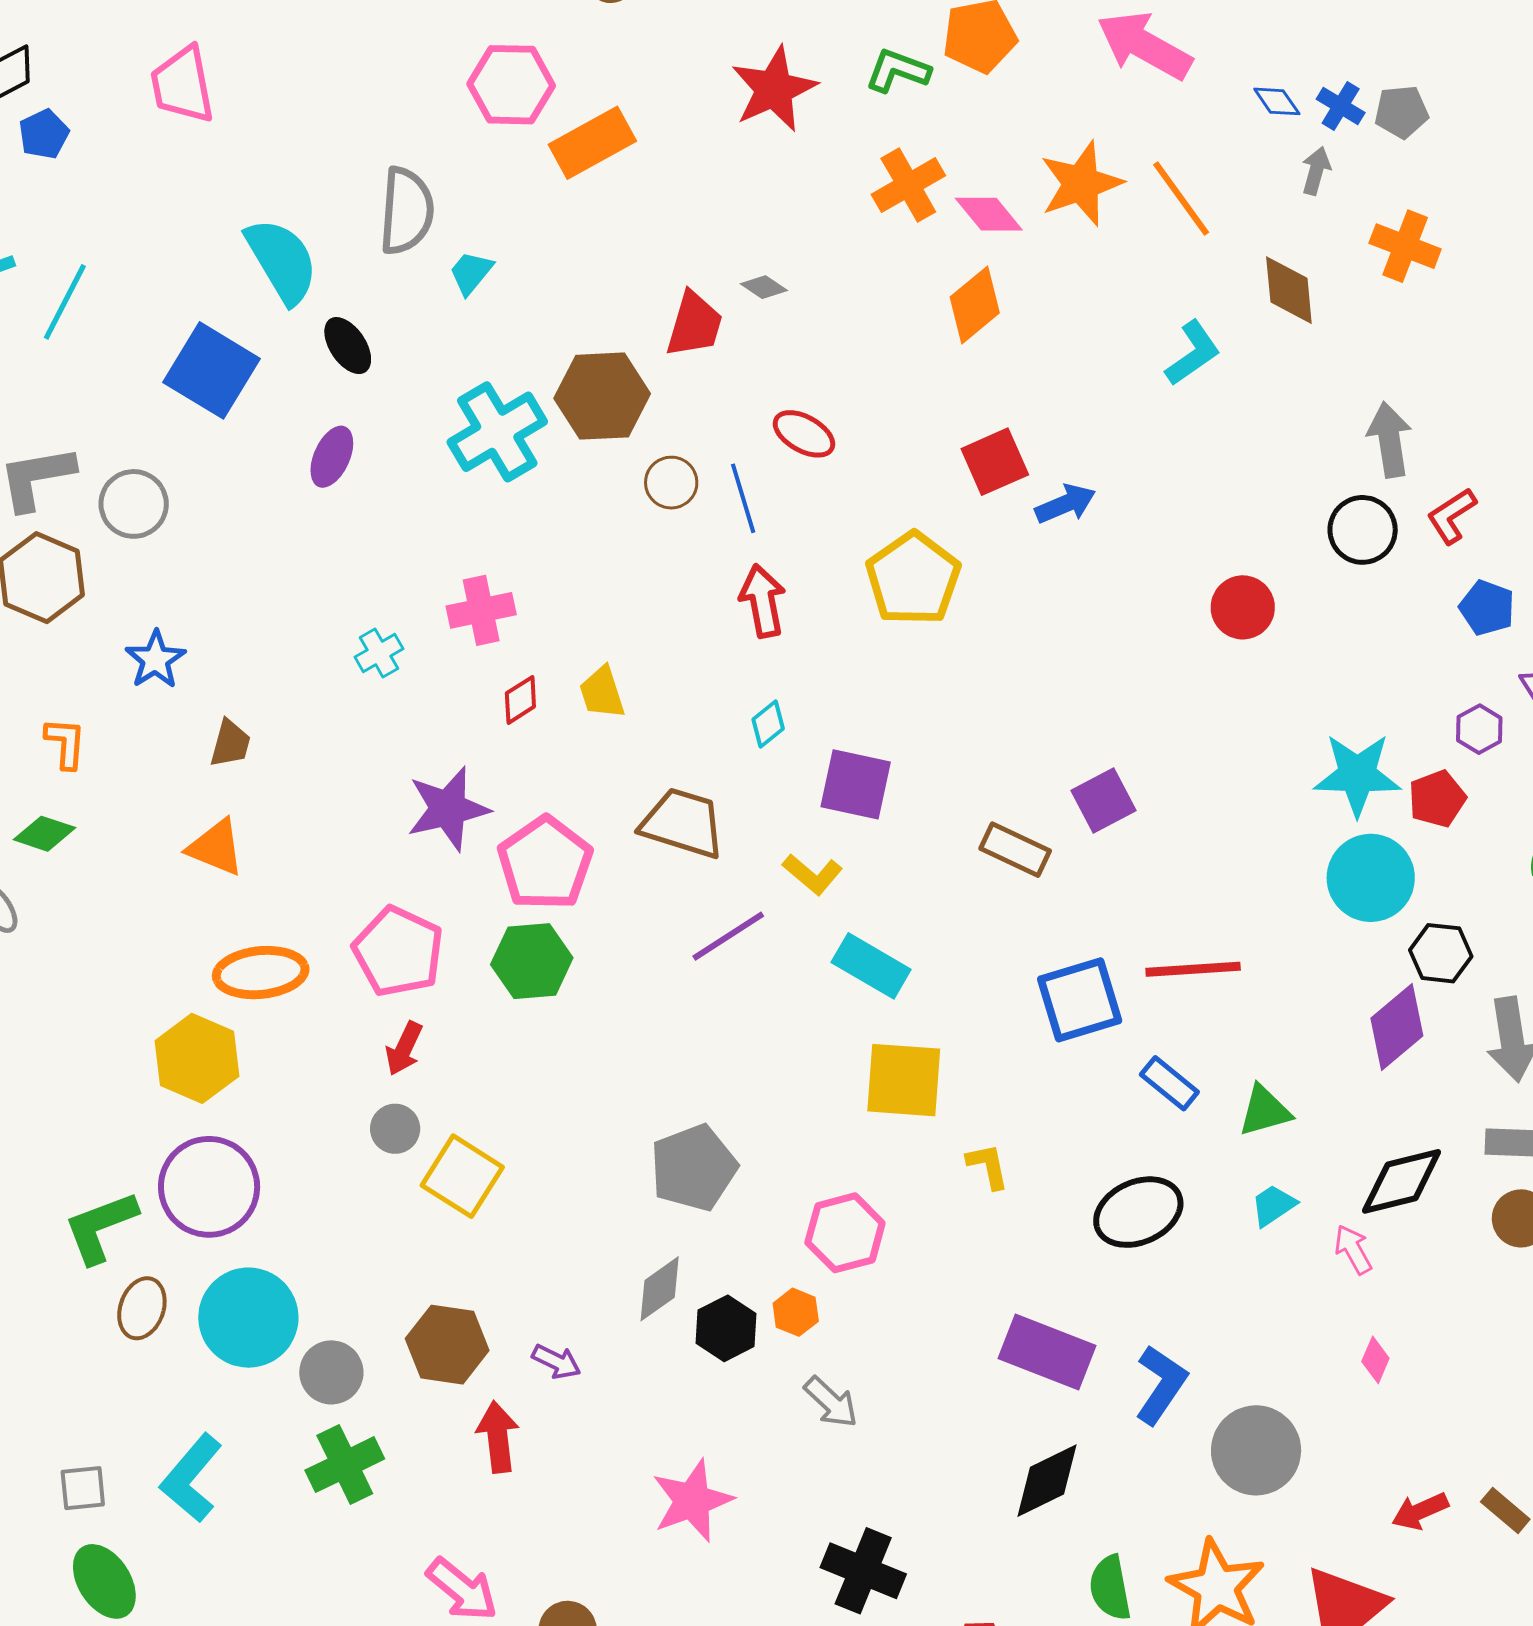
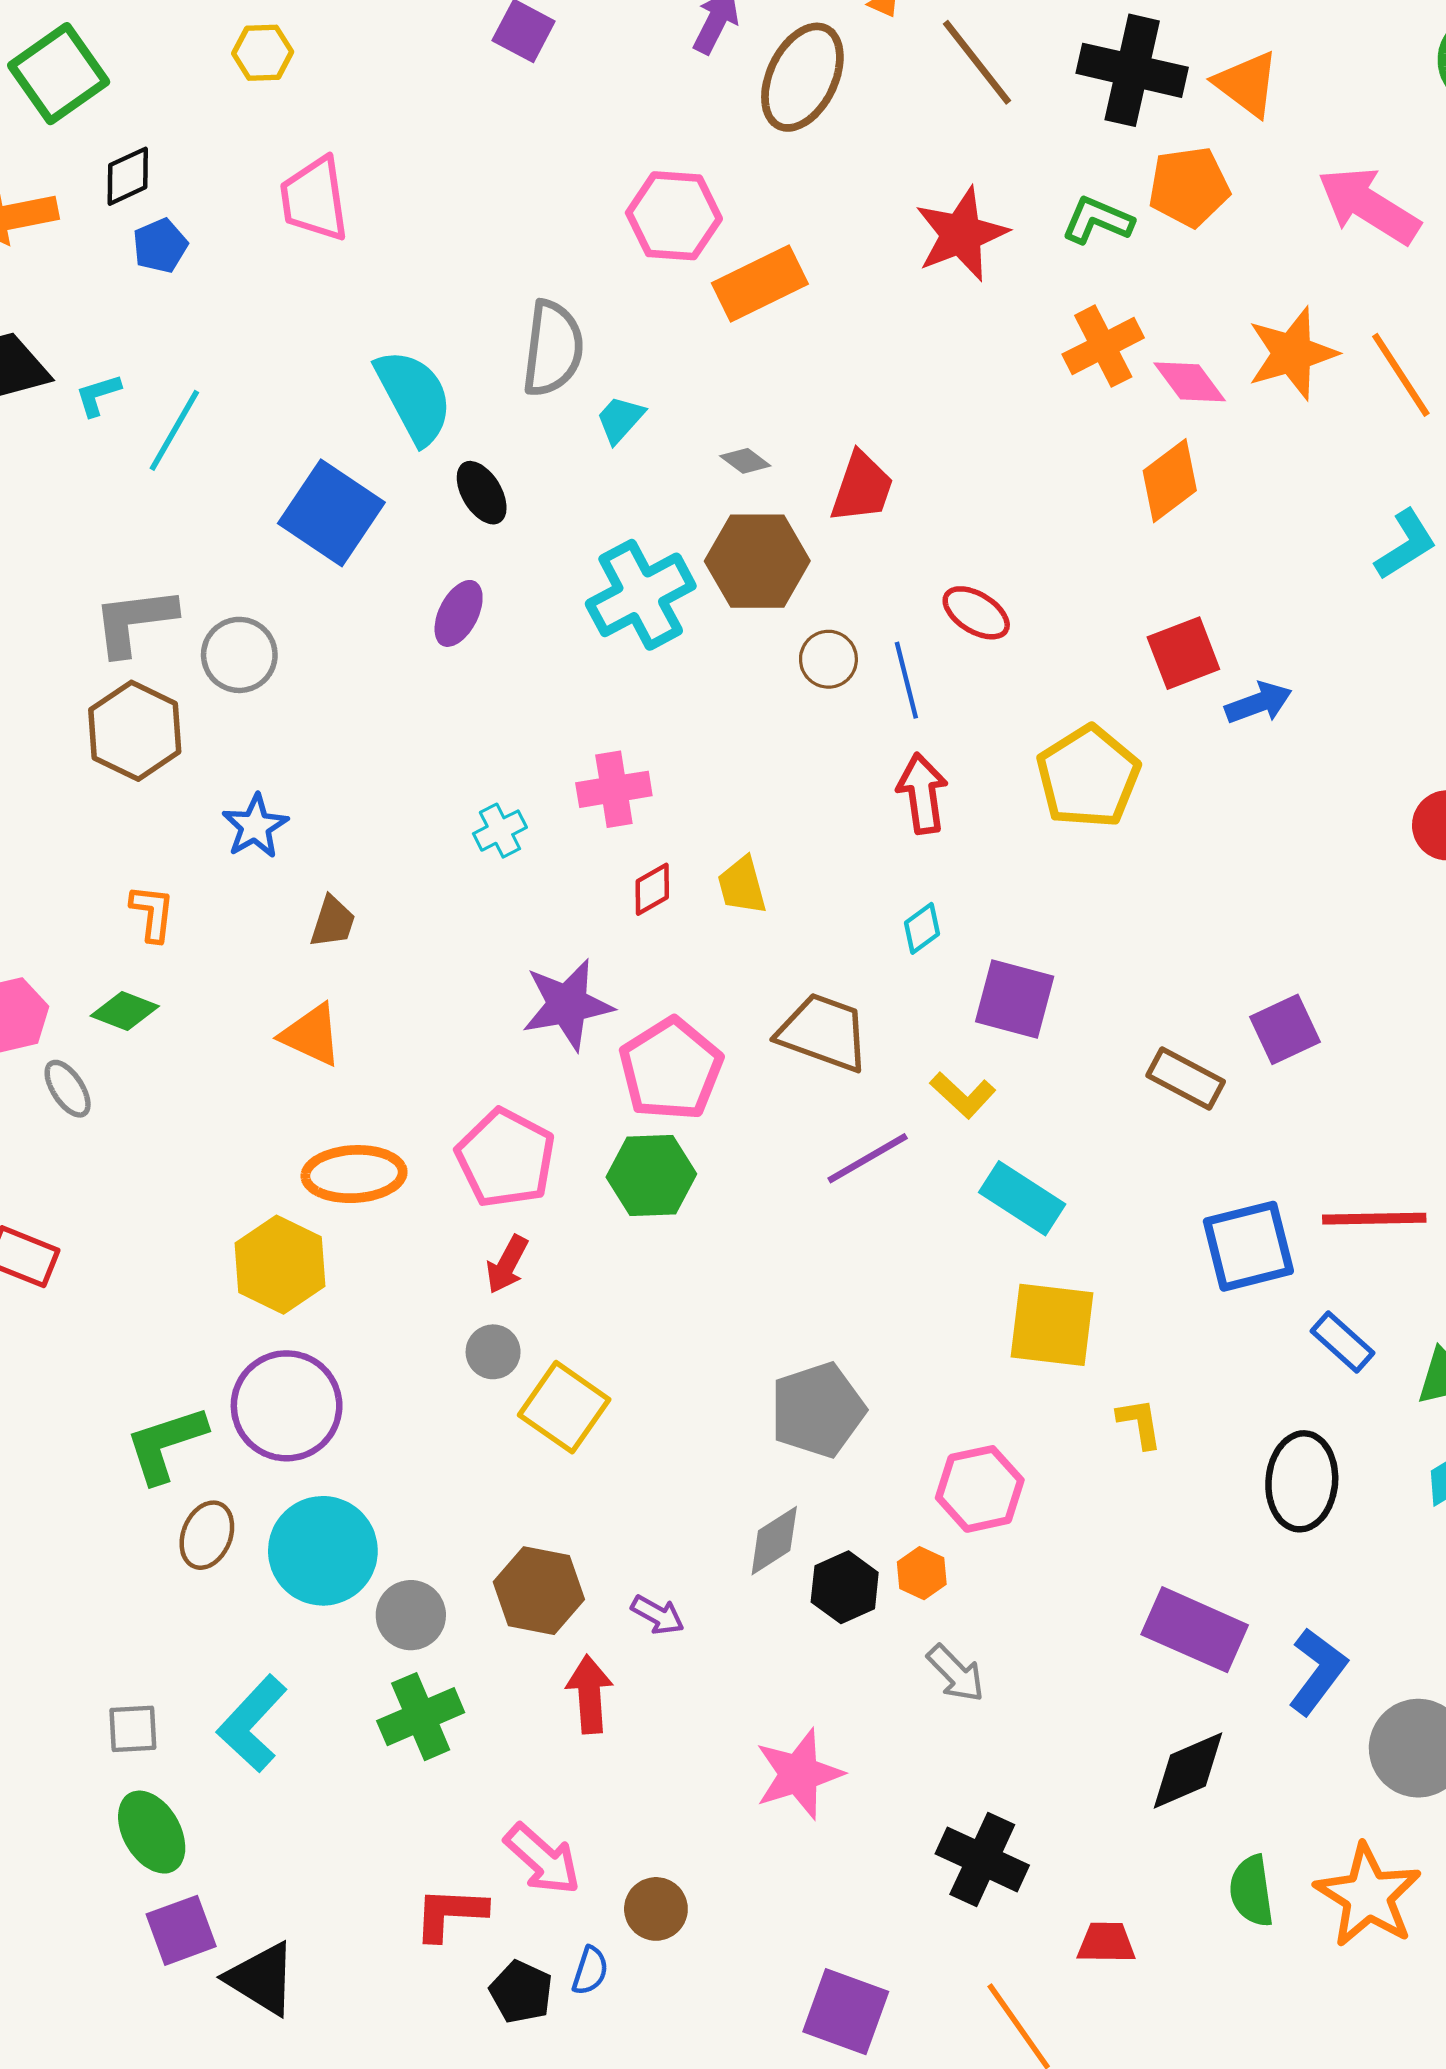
gray diamond: (764, 287) -> (745, 461), moved
black ellipse: (1138, 1212) -> (1302, 1481), turned -64

